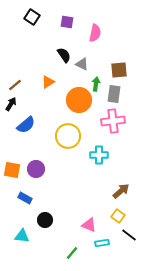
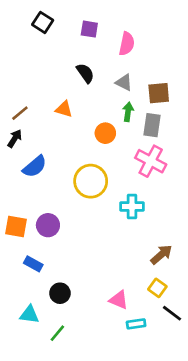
gray triangle: (82, 64) -> (124, 82), moved
orange triangle: (48, 82) -> (64, 109), turned 48
orange circle: (79, 100) -> (105, 133), size x0.6
pink cross: (113, 121) -> (151, 161), turned 35
green line: (72, 253) -> (57, 333), moved

